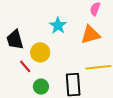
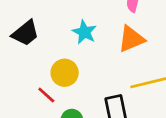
black trapezoid: (15, 40) -> (25, 33), moved, turned -105

